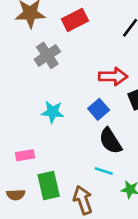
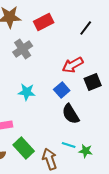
red arrow: (113, 76) -> (73, 65), turned 150
cyan line: (104, 171) -> (69, 145), moved
green rectangle: (49, 186) -> (24, 148), turned -30

